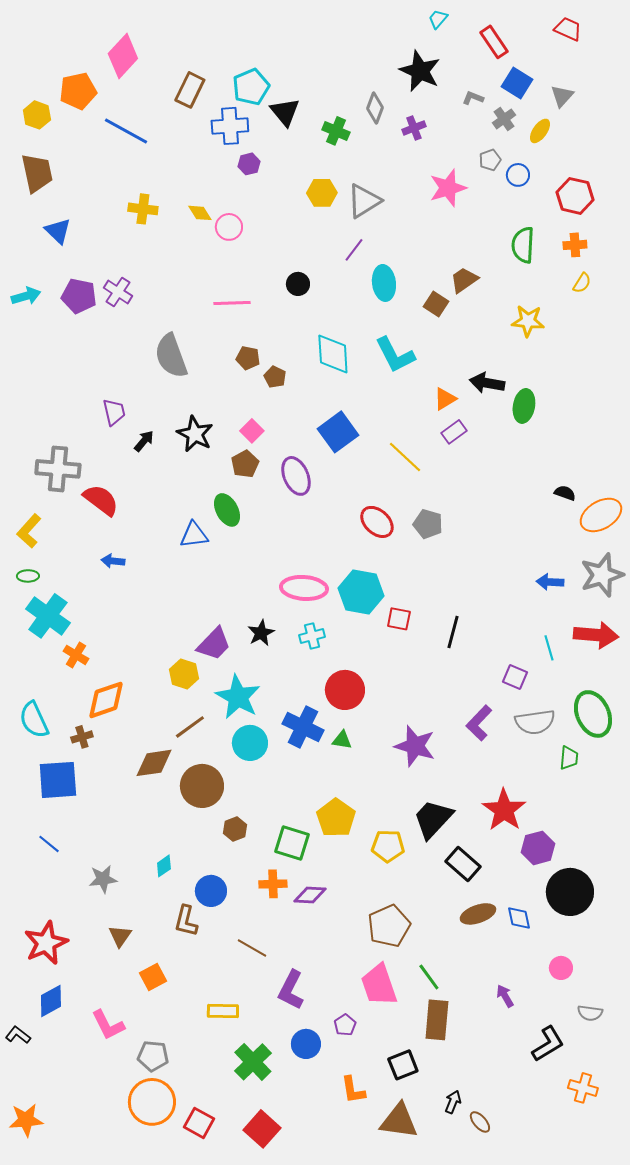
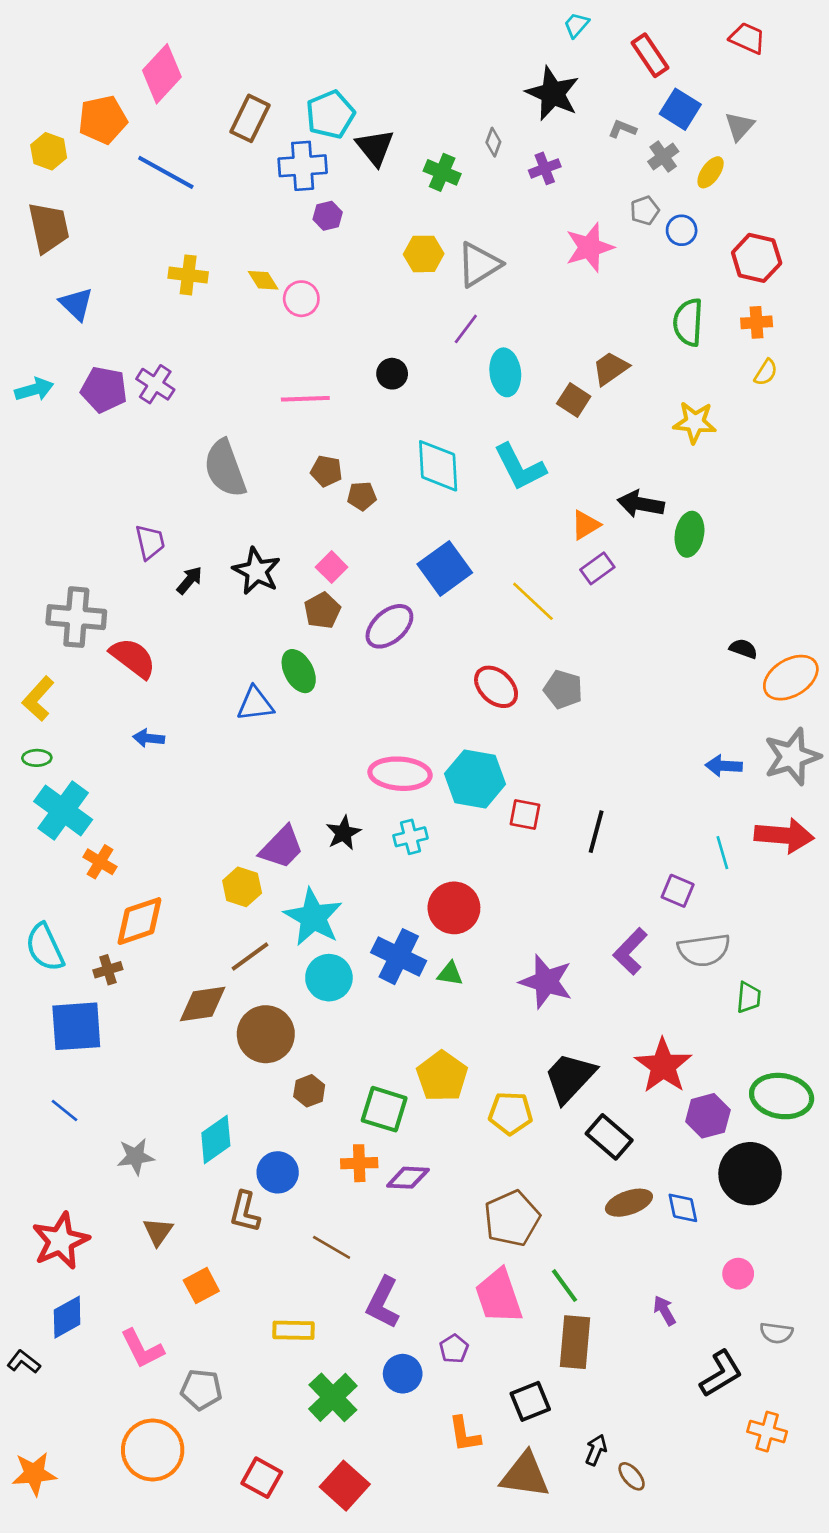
gray diamond: (375, 108) -> (493, 142), size x0.7
brown pentagon: (275, 377) -> (362, 496), turned -30
purple ellipse: (296, 476) -> (389, 626), turned 72
green ellipse: (593, 714) -> (782, 1096), moved, turned -57
cyan diamond: (164, 866) -> (216, 1139), size x1.6
orange circle: (152, 1102) -> (153, 1450), moved

